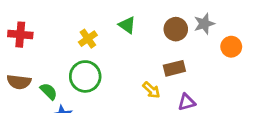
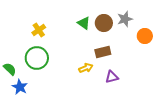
green triangle: (127, 25) -> (84, 23), moved
yellow arrow: (151, 90) -> (86, 68), turned -64

